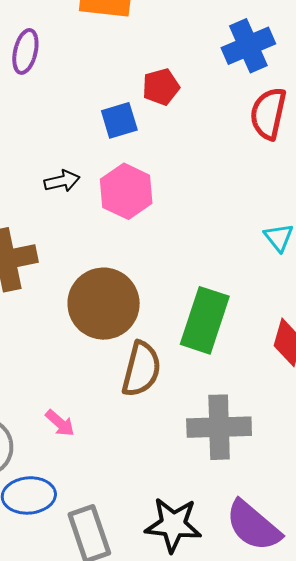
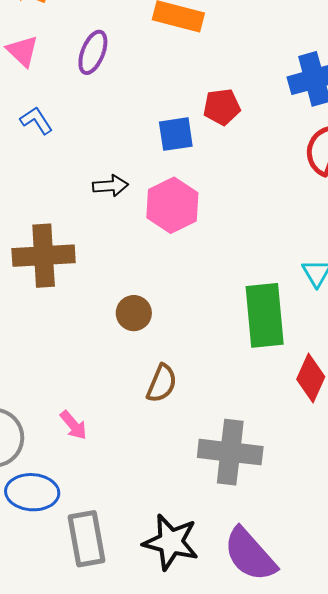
brown circle: (104, 304) -> (134, 313), size x0.5
green rectangle: (205, 320) -> (265, 315), moved, turned -32
brown semicircle: (141, 369) -> (162, 383), size x0.7

